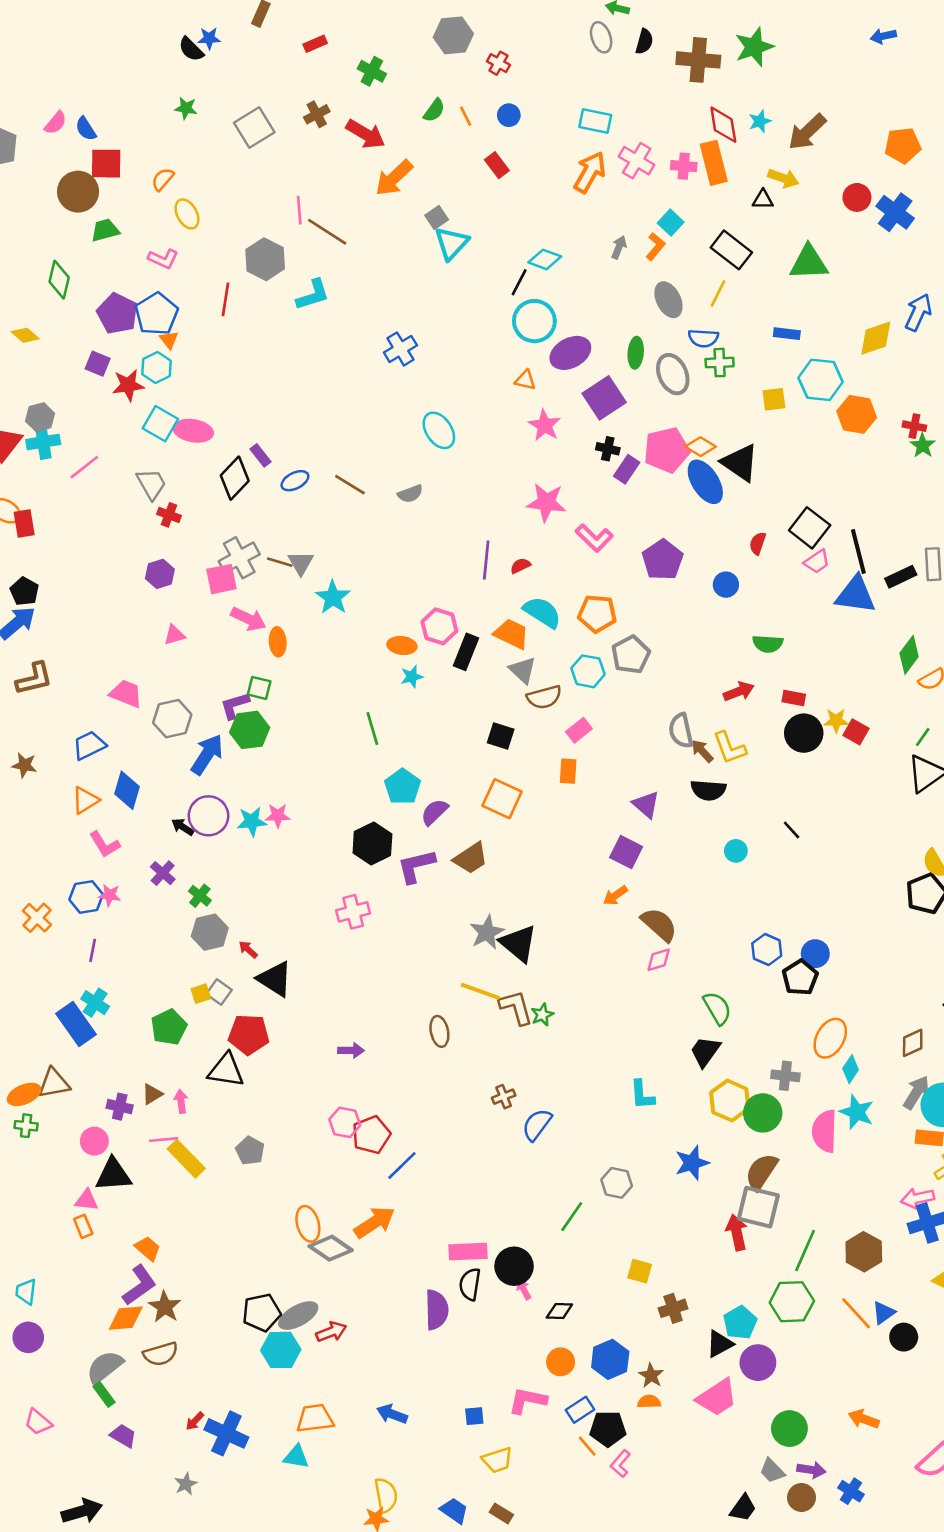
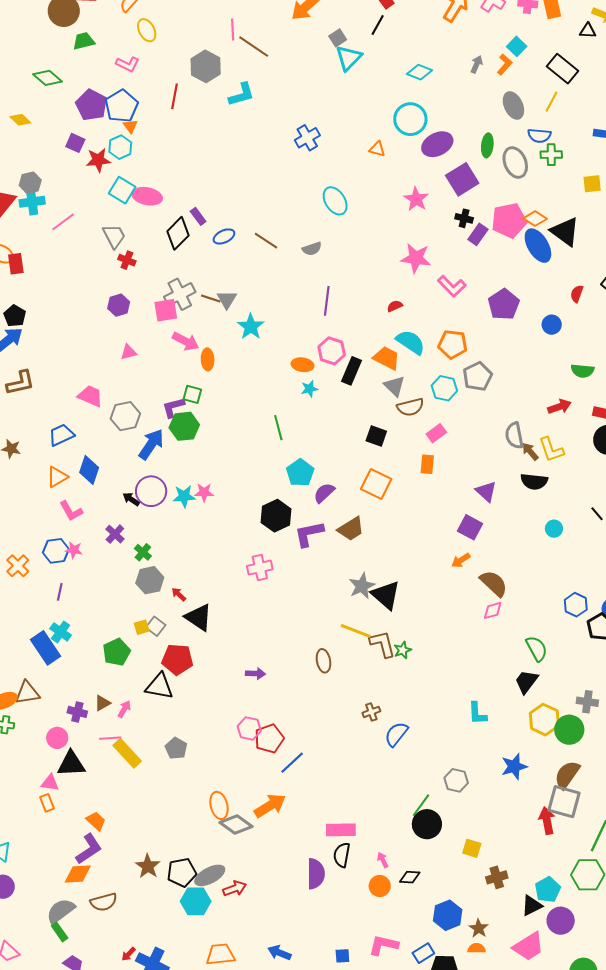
green diamond: (59, 280) -> (48, 78), turned -64
black line: (519, 282) -> (378, 25), moved
orange triangle: (525, 380) -> (377, 149), moved
purple line: (486, 560) -> (327, 301), moved
pink arrow: (181, 1101) -> (124, 709), turned 36
black circle: (514, 1266) -> (427, 824), moved
brown star: (165, 1307) -> (148, 866), moved
orange circle: (561, 1362) -> (380, 886), moved

